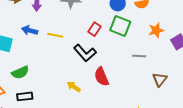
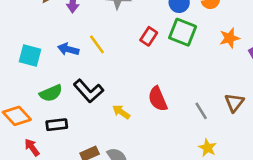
blue arrow: (30, 30) -> (68, 49), moved
yellow line: (55, 35) -> (97, 44), turned 42
black L-shape: (85, 53) -> (88, 91), moved
gray line: (139, 56) -> (201, 111), moved, turned 56

